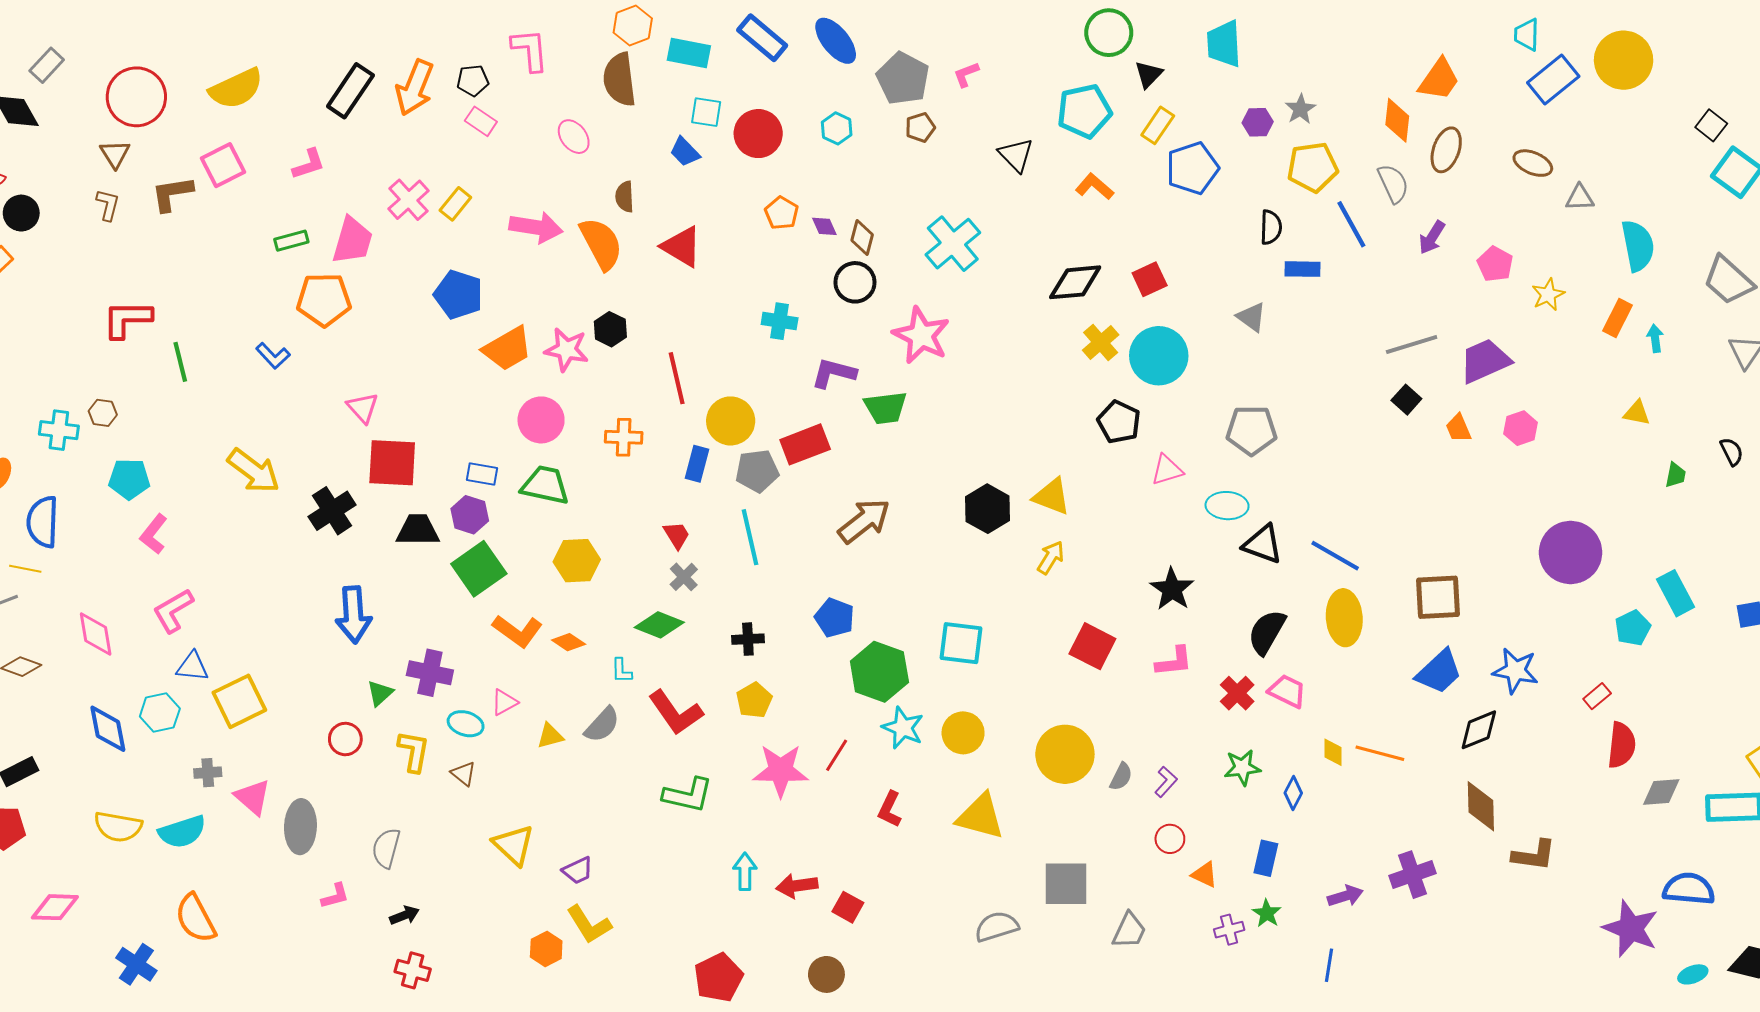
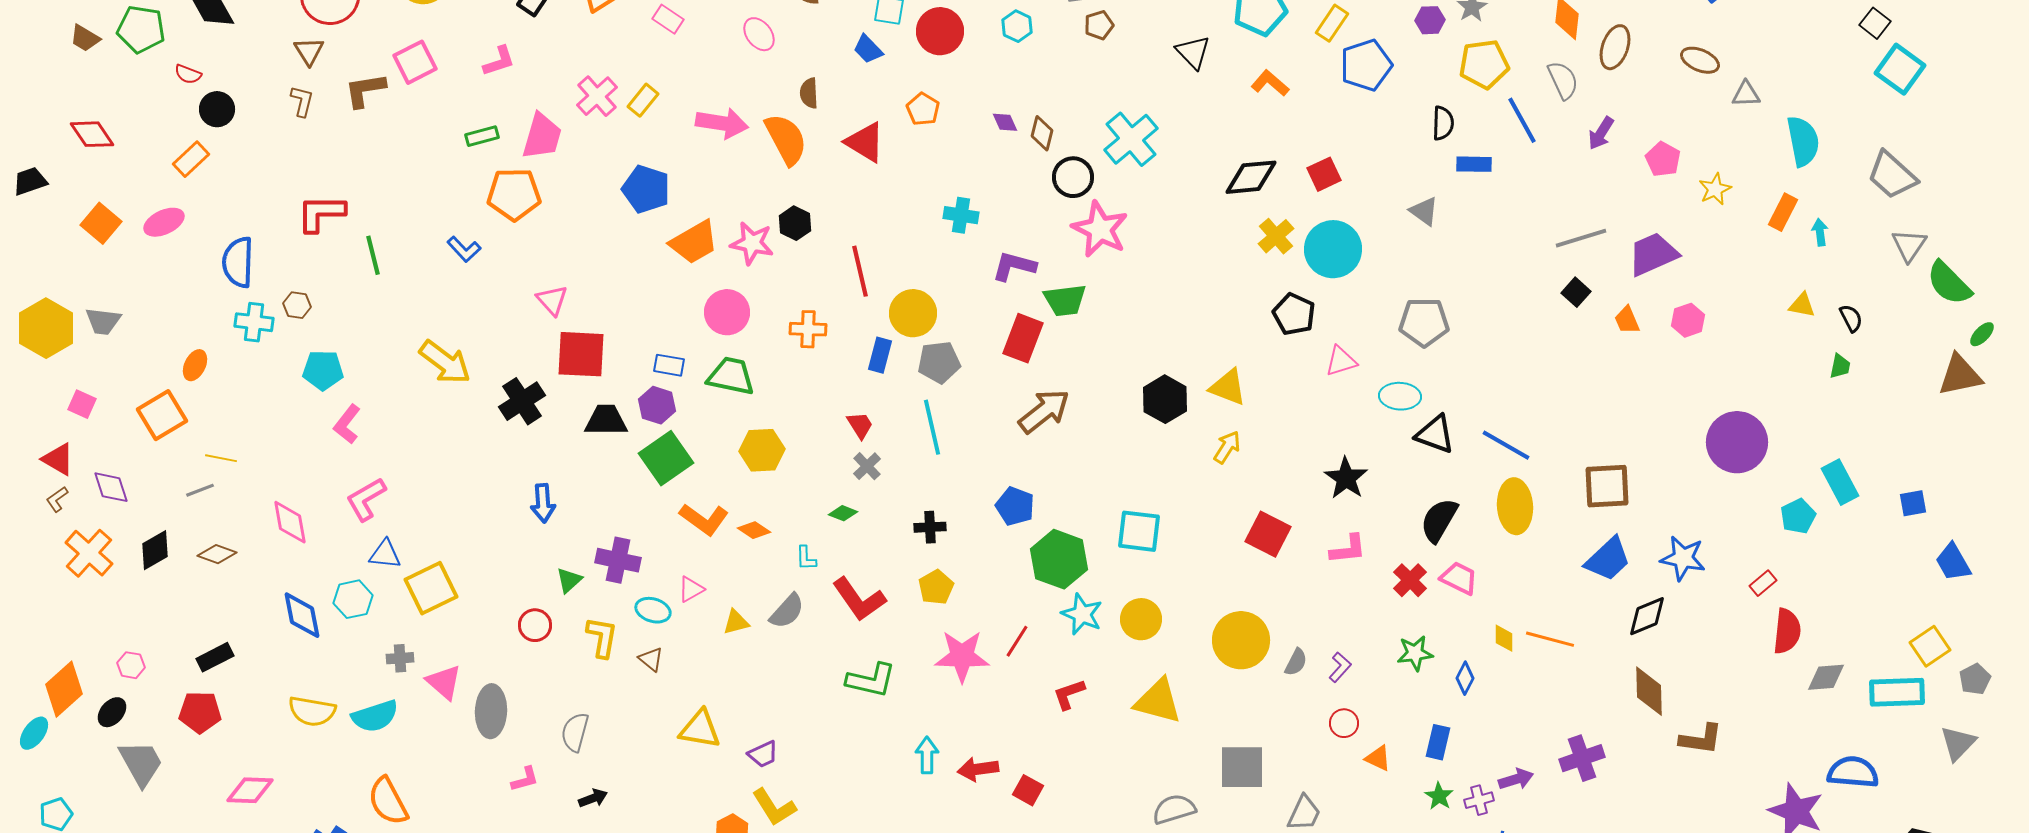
orange pentagon: (782, 213) -> (923, 109), moved
black circle: (855, 282) -> (1073, 177), moved
red rectangle: (805, 444) -> (1023, 338), moved, turned -48
black semicircle: (1732, 452) -> (1851, 318), moved
blue semicircle: (43, 522) -> (238, 262), moved
blue arrow: (353, 615) -> (543, 503), size x0.7
green diamond: (659, 625) -> (843, 513), size x0.6
red L-shape: (890, 809) -> (1069, 694), turned 45
yellow triangle: (514, 845) -> (700, 729), turned -33
purple cross: (1229, 930) -> (1479, 800), moved

